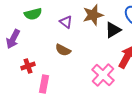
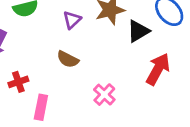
purple triangle: (66, 22) -> (72, 20), turned 40
pink cross: (103, 75) -> (104, 95), moved, size x0.7

